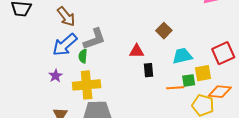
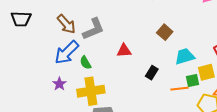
gray L-shape: (94, 39) -> (93, 29), moved
red triangle: (137, 51) -> (124, 51), moved
green semicircle: (83, 56) -> (85, 63), turned -32
black rectangle: (148, 70) -> (152, 73), turned 40

